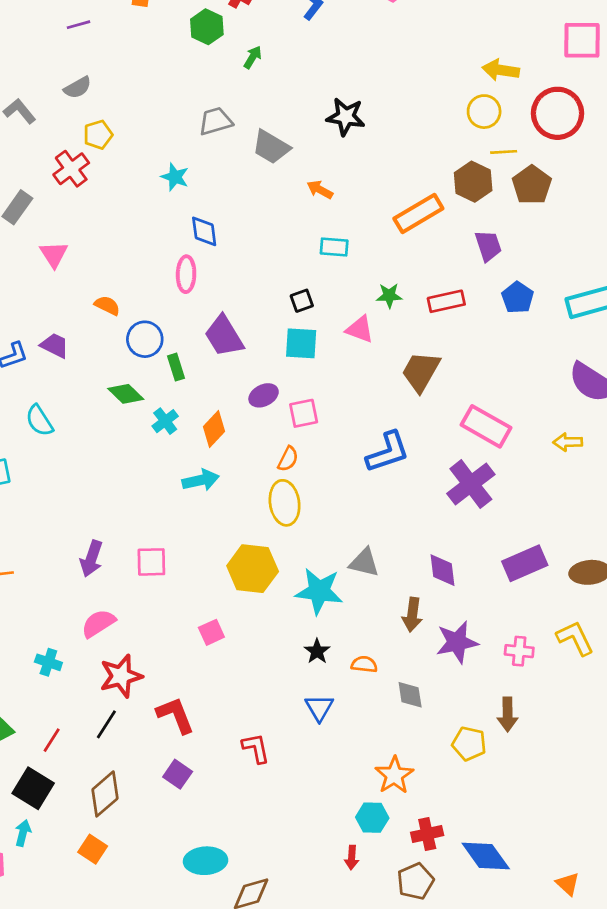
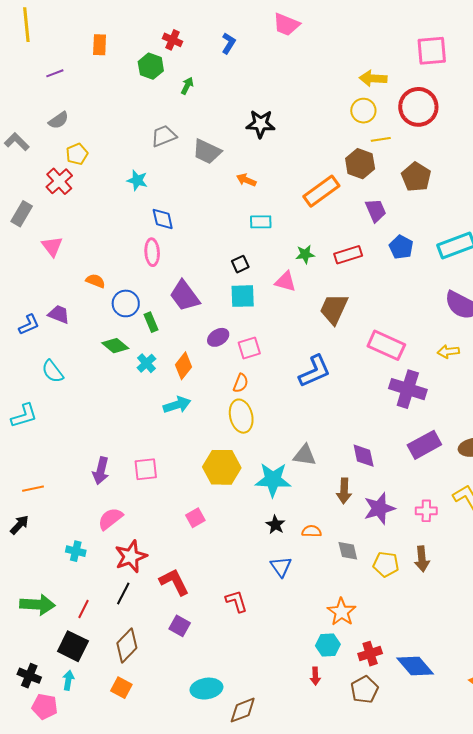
brown pentagon: (532, 185) -> (416, 177), moved
purple cross: (471, 484) -> (408, 389), moved, turned -30
yellow pentagon: (469, 744) -> (386, 564), moved

